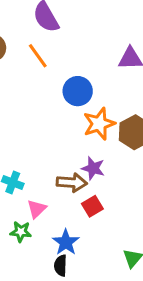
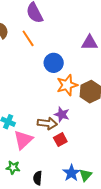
pink triangle: (37, 209) -> (23, 140), size x1.5
green star: (21, 232) -> (13, 168), moved
blue star: (66, 242) -> (71, 173), moved

